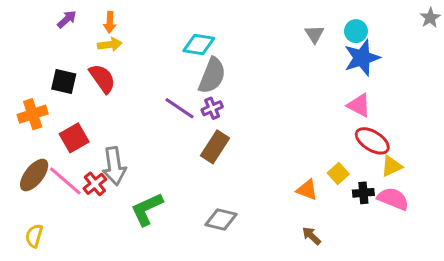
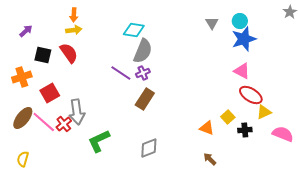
purple arrow: (67, 19) -> (26, 31), moved
pink semicircle: (393, 199) -> (283, 134), moved
gray diamond: (221, 219) -> (149, 148), turned -35

